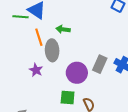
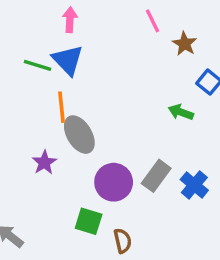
green arrow: (63, 29) -> (181, 112), moved
gray ellipse: (52, 50) -> (79, 135), turned -40

